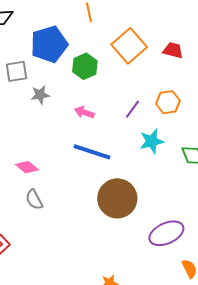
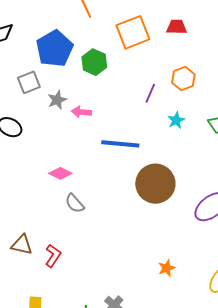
orange square: (129, 46) -> (133, 32), turned 32
pink arrow: (84, 112) -> (81, 112), moved
cyan star: (152, 141) -> (176, 120), size x0.7

